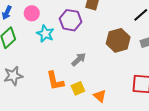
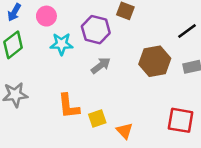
cyan star: (45, 34) -> (61, 44), turned -30
gray arrow: (79, 59) -> (101, 65), moved

